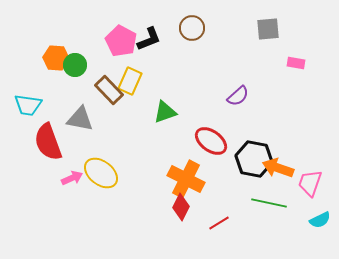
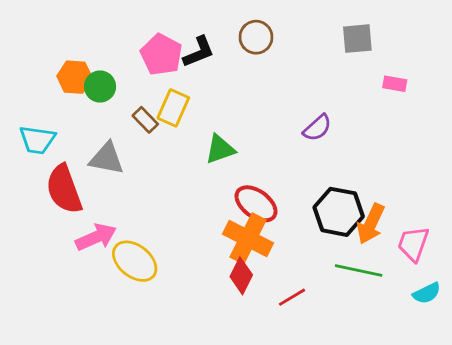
brown rectangle: (109, 90) -> (145, 120), size x0.7
red ellipse: (211, 141) -> (256, 204), moved
orange arrow: (278, 168) -> (371, 224), turned -84
yellow ellipse: (101, 173) -> (135, 261), moved
pink arrow: (72, 178) -> (96, 237), size x1.4

